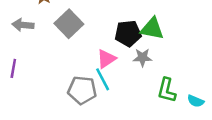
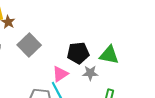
green triangle: (152, 29) -> (109, 55), moved

